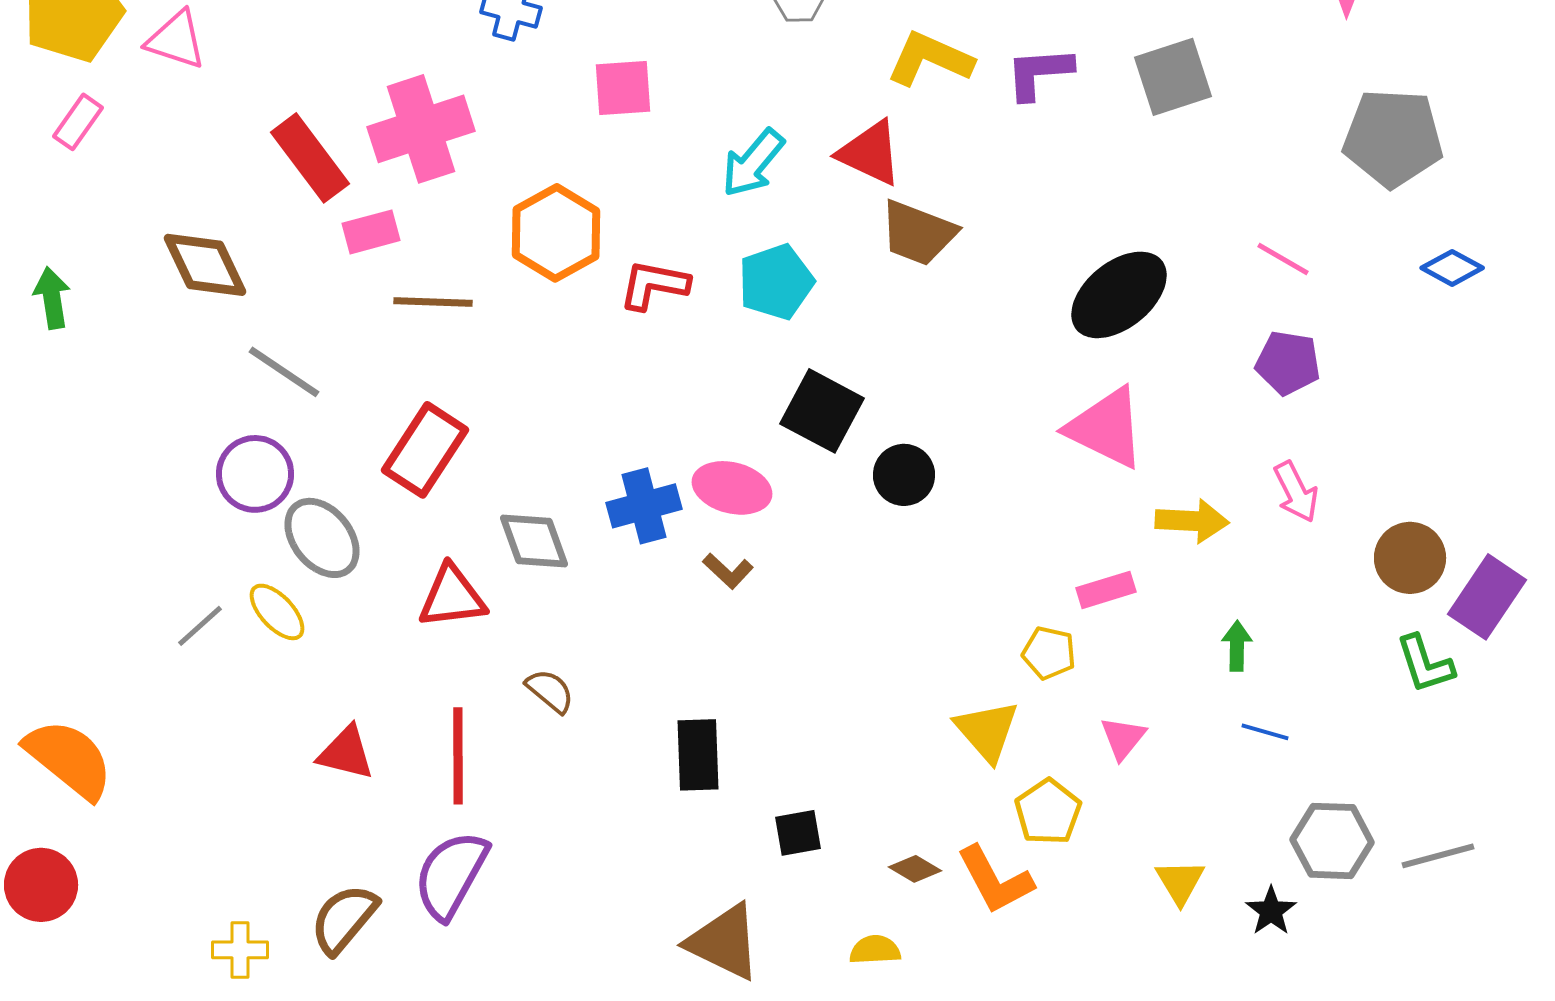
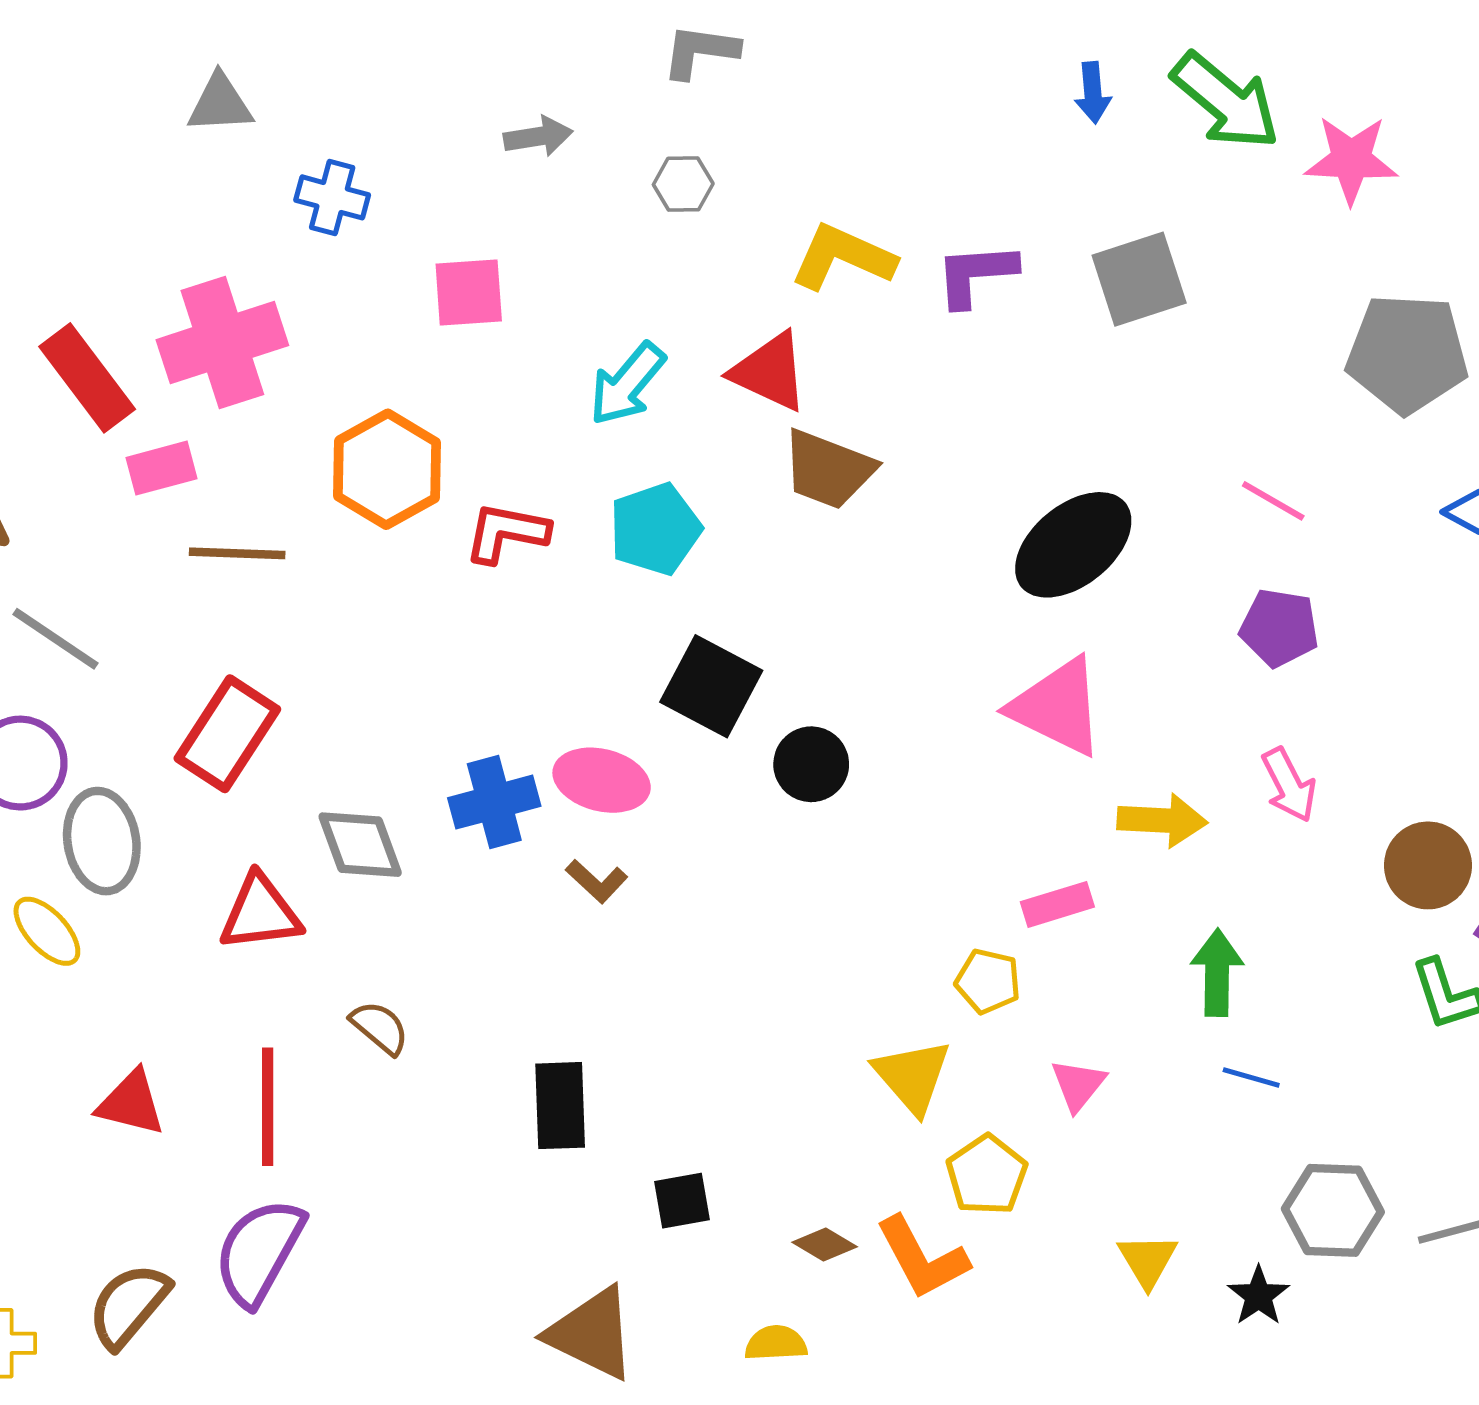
gray ellipse: (322, 538) -> (102, 841), turned 30
green arrow: (1237, 646) -> (1217, 973), size x1.4

